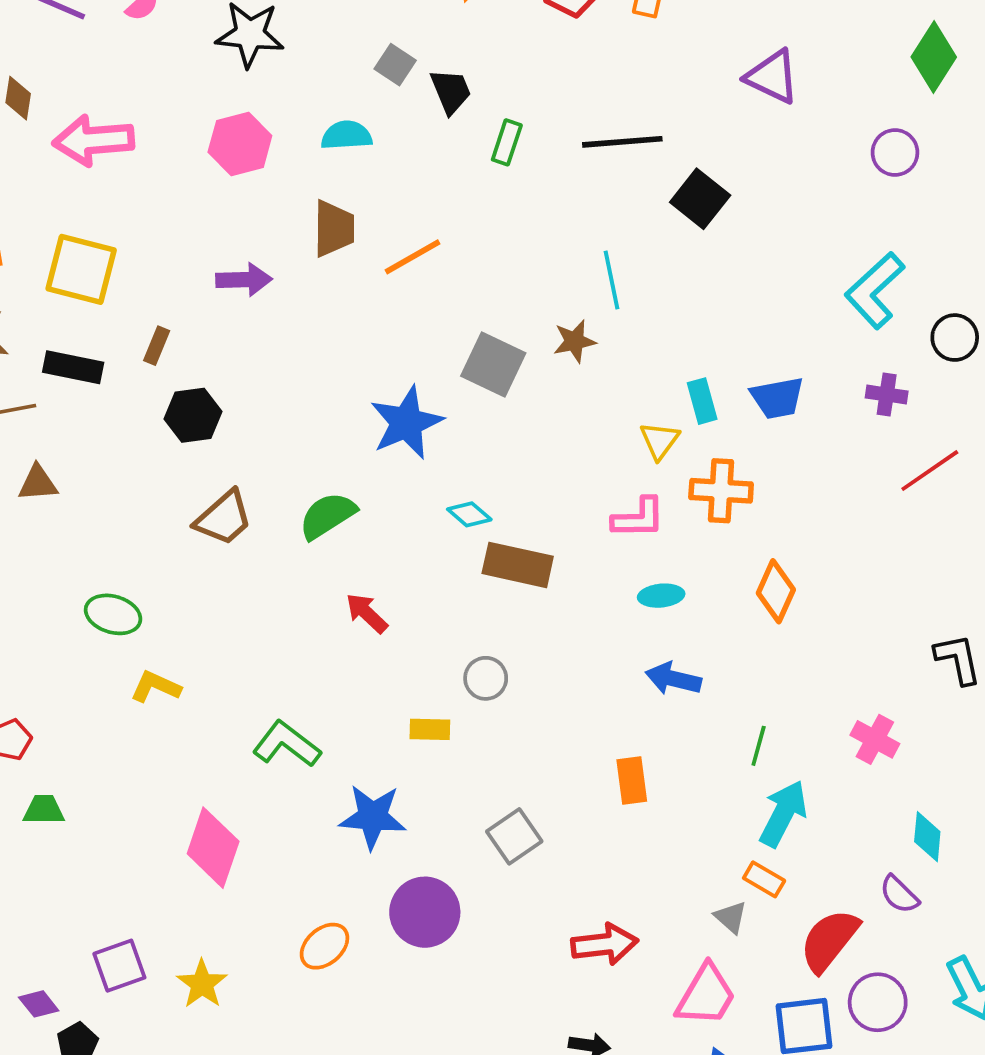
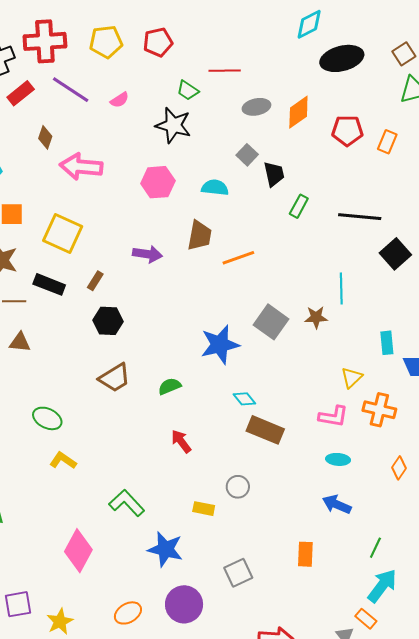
cyan rectangle: (702, 401) -> (387, 343), moved
green semicircle: (327, 516) -> (170, 386), size x0.7
orange diamond: (776, 591) -> (399, 468), size x0.7

